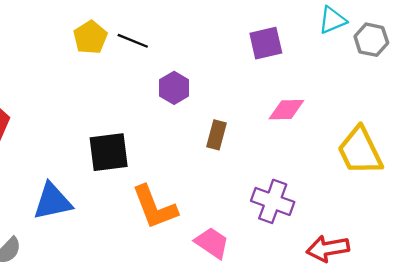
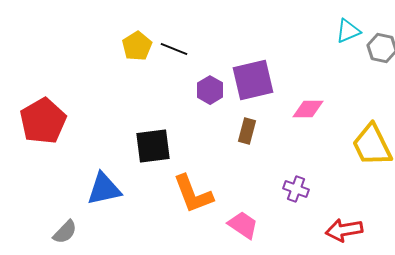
purple square: (266, 43) -> (253, 80), moved, size x1.4
purple cross: (273, 201) -> (296, 189), size x0.7

